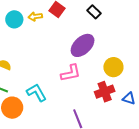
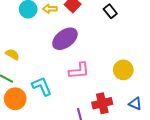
purple ellipse: (83, 45) -> (65, 39), moved
red cross: (105, 92) -> (102, 103), moved

